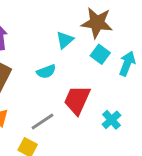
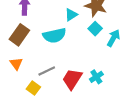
cyan semicircle: (46, 72) -> (54, 35), size x1.6
red trapezoid: (77, 100) -> (72, 79), moved

